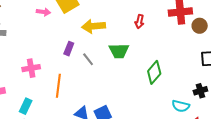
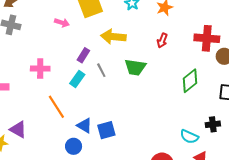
pink arrow: (43, 12) -> (62, 23), moved
green diamond: (154, 72) -> (190, 81), moved
orange line: (58, 86) -> (56, 107), moved, turned -50
cyan rectangle: (26, 106) -> (77, 79), moved

